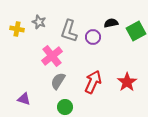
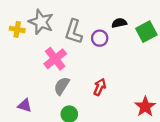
gray star: (39, 22) -> (41, 22), size x1.6
red arrow: (93, 82) -> (100, 87), size x0.7
red star: (127, 82) -> (145, 107), moved

